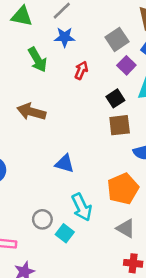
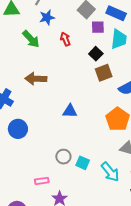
purple square: (126, 65) -> (98, 27), turned -32
red arrow: (81, 70) -> (65, 39), turned -32
cyan arrow: (82, 207) -> (110, 172), moved

